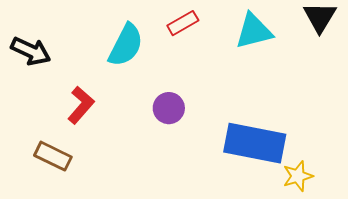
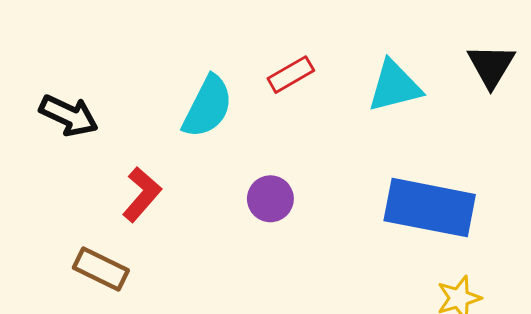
blue rectangle: (255, 143) -> (430, 208), moved

